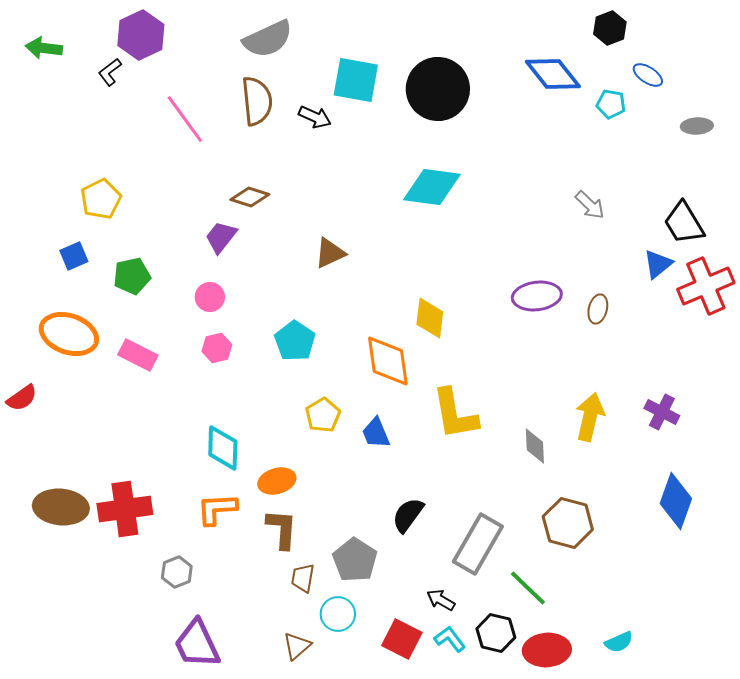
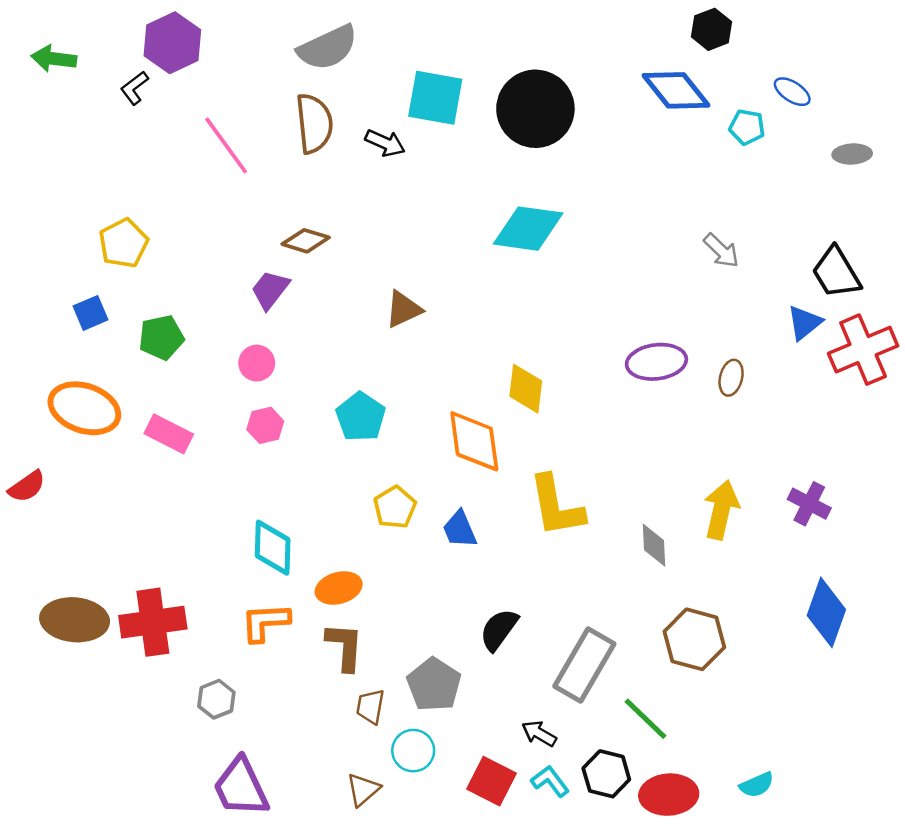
black hexagon: (610, 28) -> (711, 29), moved

